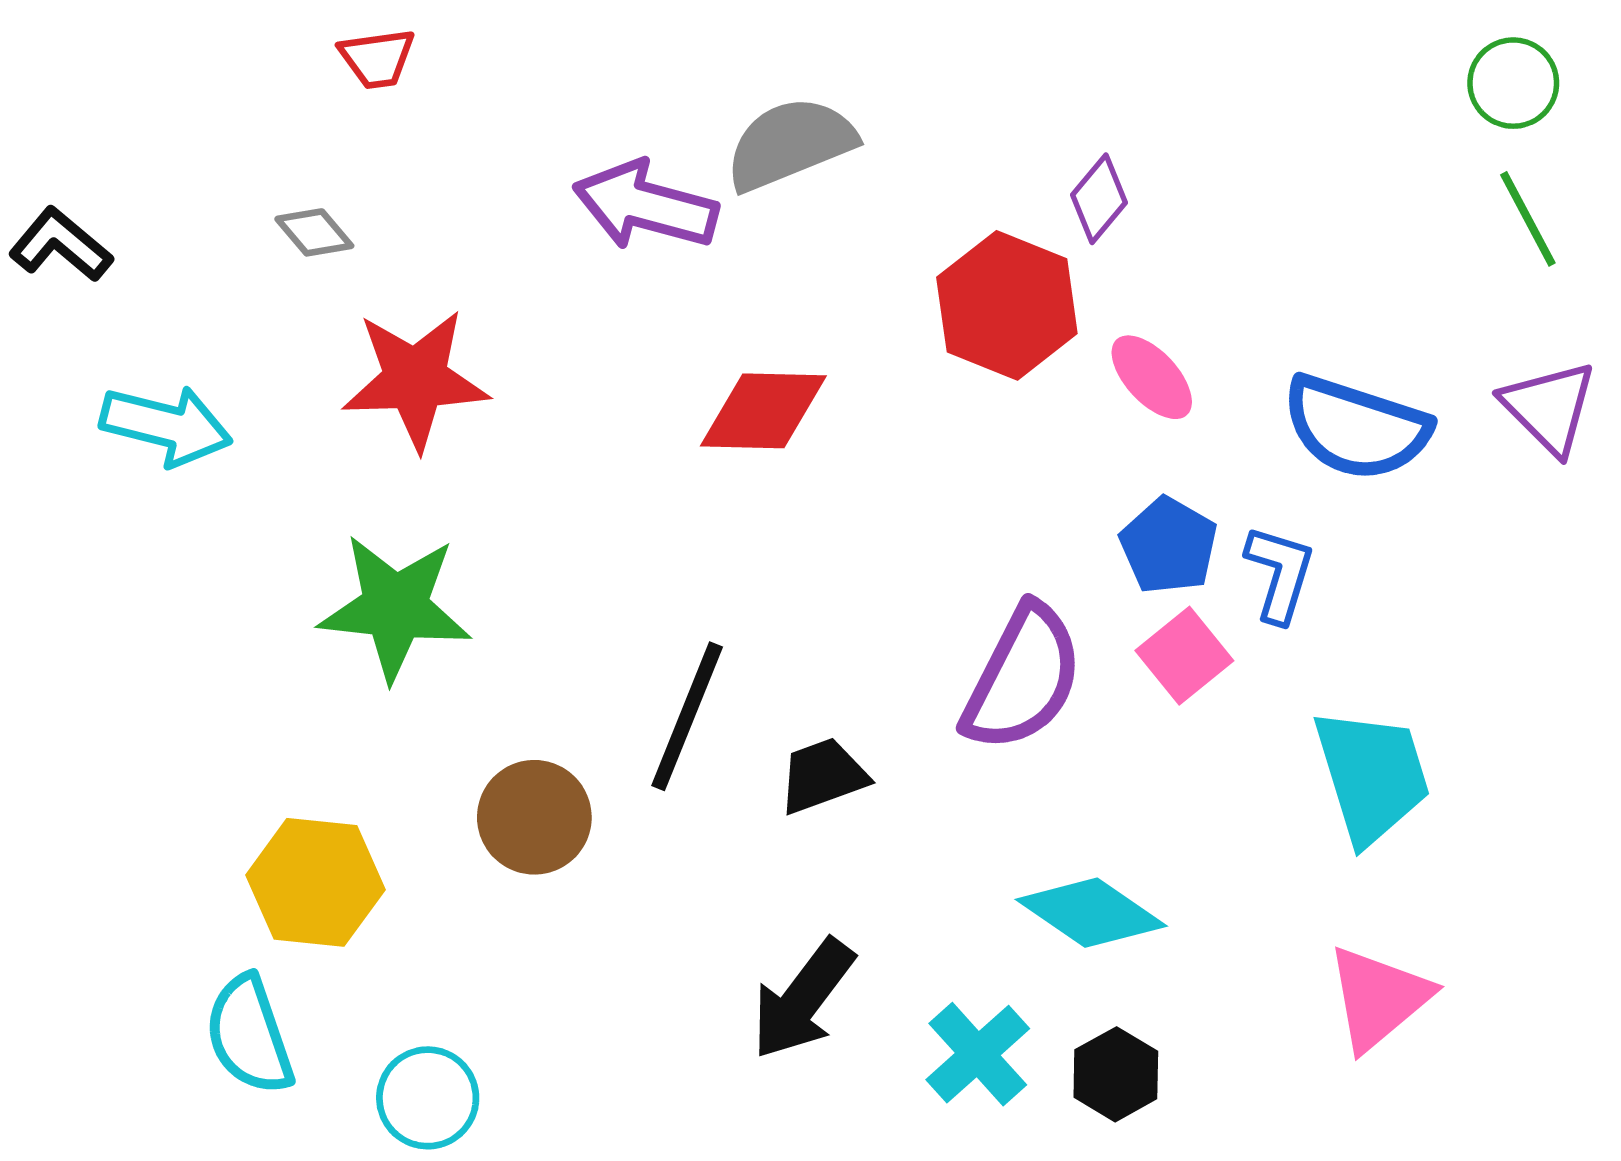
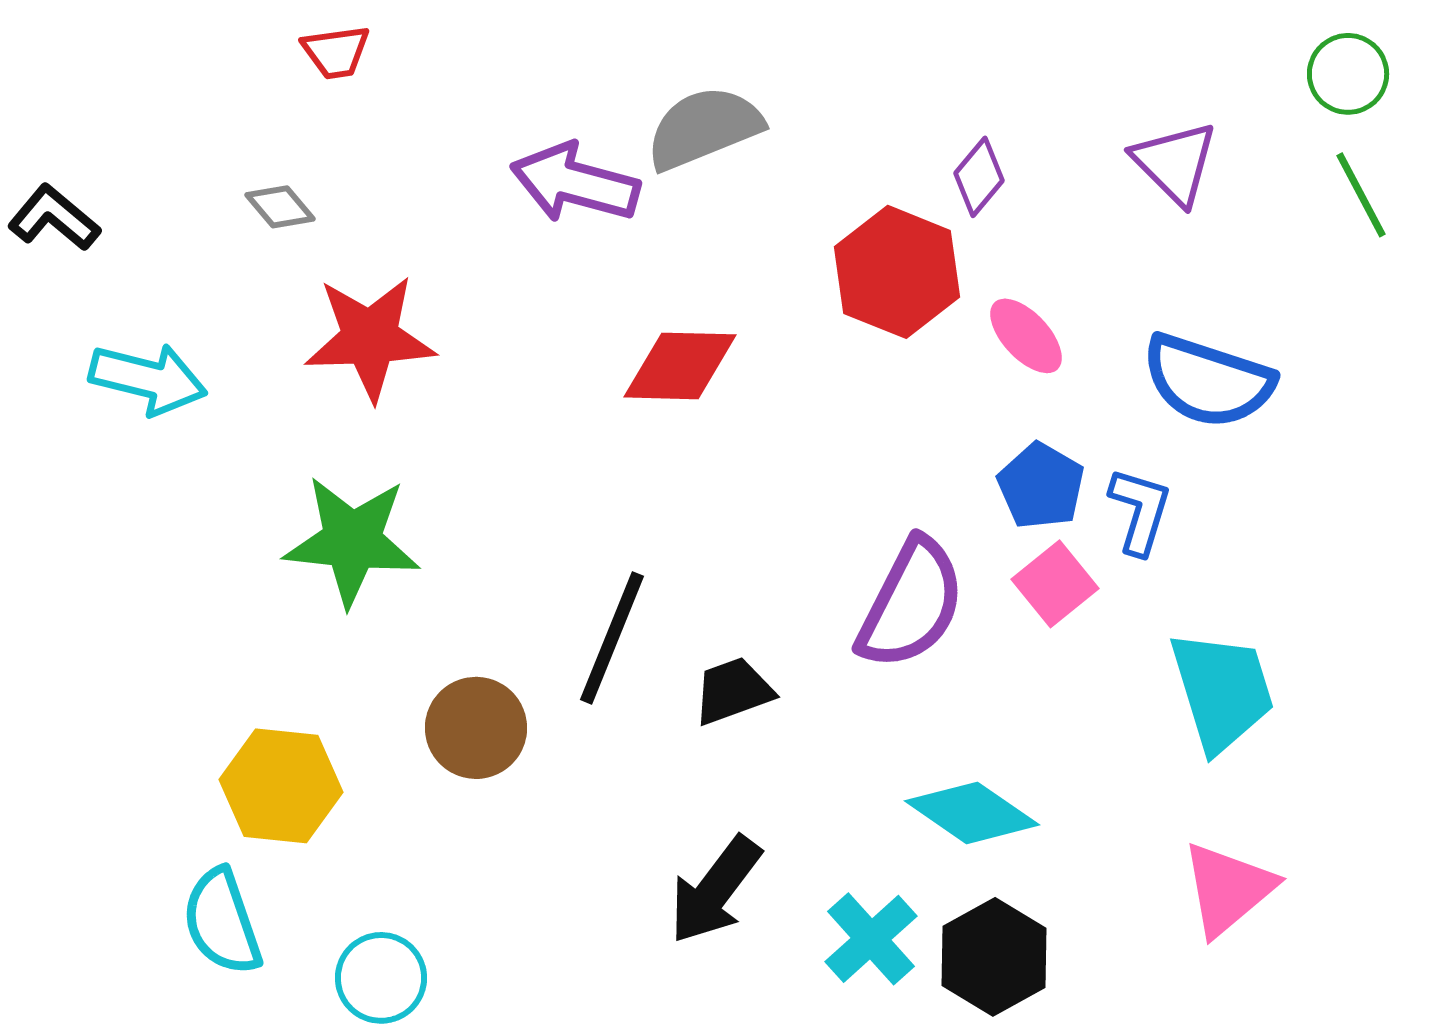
purple triangle: (1549, 408) -> (1175, 163), moved
black hexagon: (1116, 1074) -> (994, 957), size x1.4

